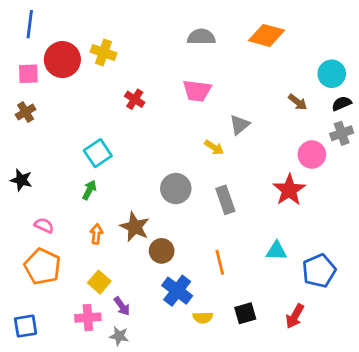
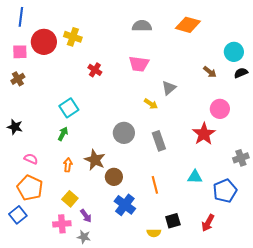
gray cross: (342, 133) -> (241, 158), moved
yellow semicircle: (203, 318) -> (154, 233), moved
blue square: (26, 326) -> (18, 215), moved, turned -30

